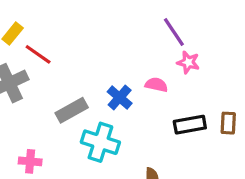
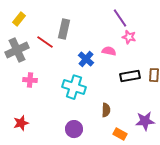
red line: (38, 54) -> (45, 42), moved
gray rectangle: (72, 110) -> (64, 29), moved, turned -48
pink cross: (30, 161) -> (30, 80), moved

